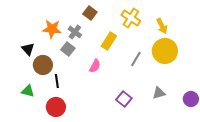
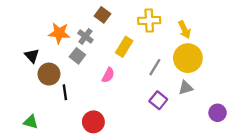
yellow cross: (131, 18) -> (149, 21), turned -36
green triangle: (28, 91) -> (31, 122), moved
gray triangle: (159, 93) -> (186, 88), moved
purple square: (124, 99) -> (158, 100), moved
red circle: (56, 107) -> (93, 122), moved

